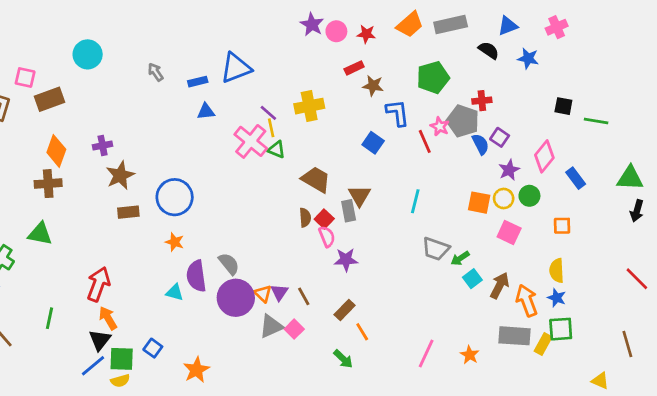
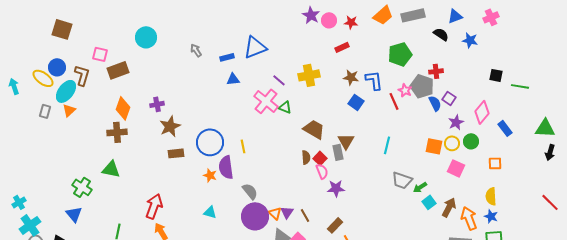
brown star: (373, 86) -> (351, 77), moved
yellow line: (271, 128) -> (243, 146), moved
purple semicircle: (196, 276) -> (226, 167), moved

